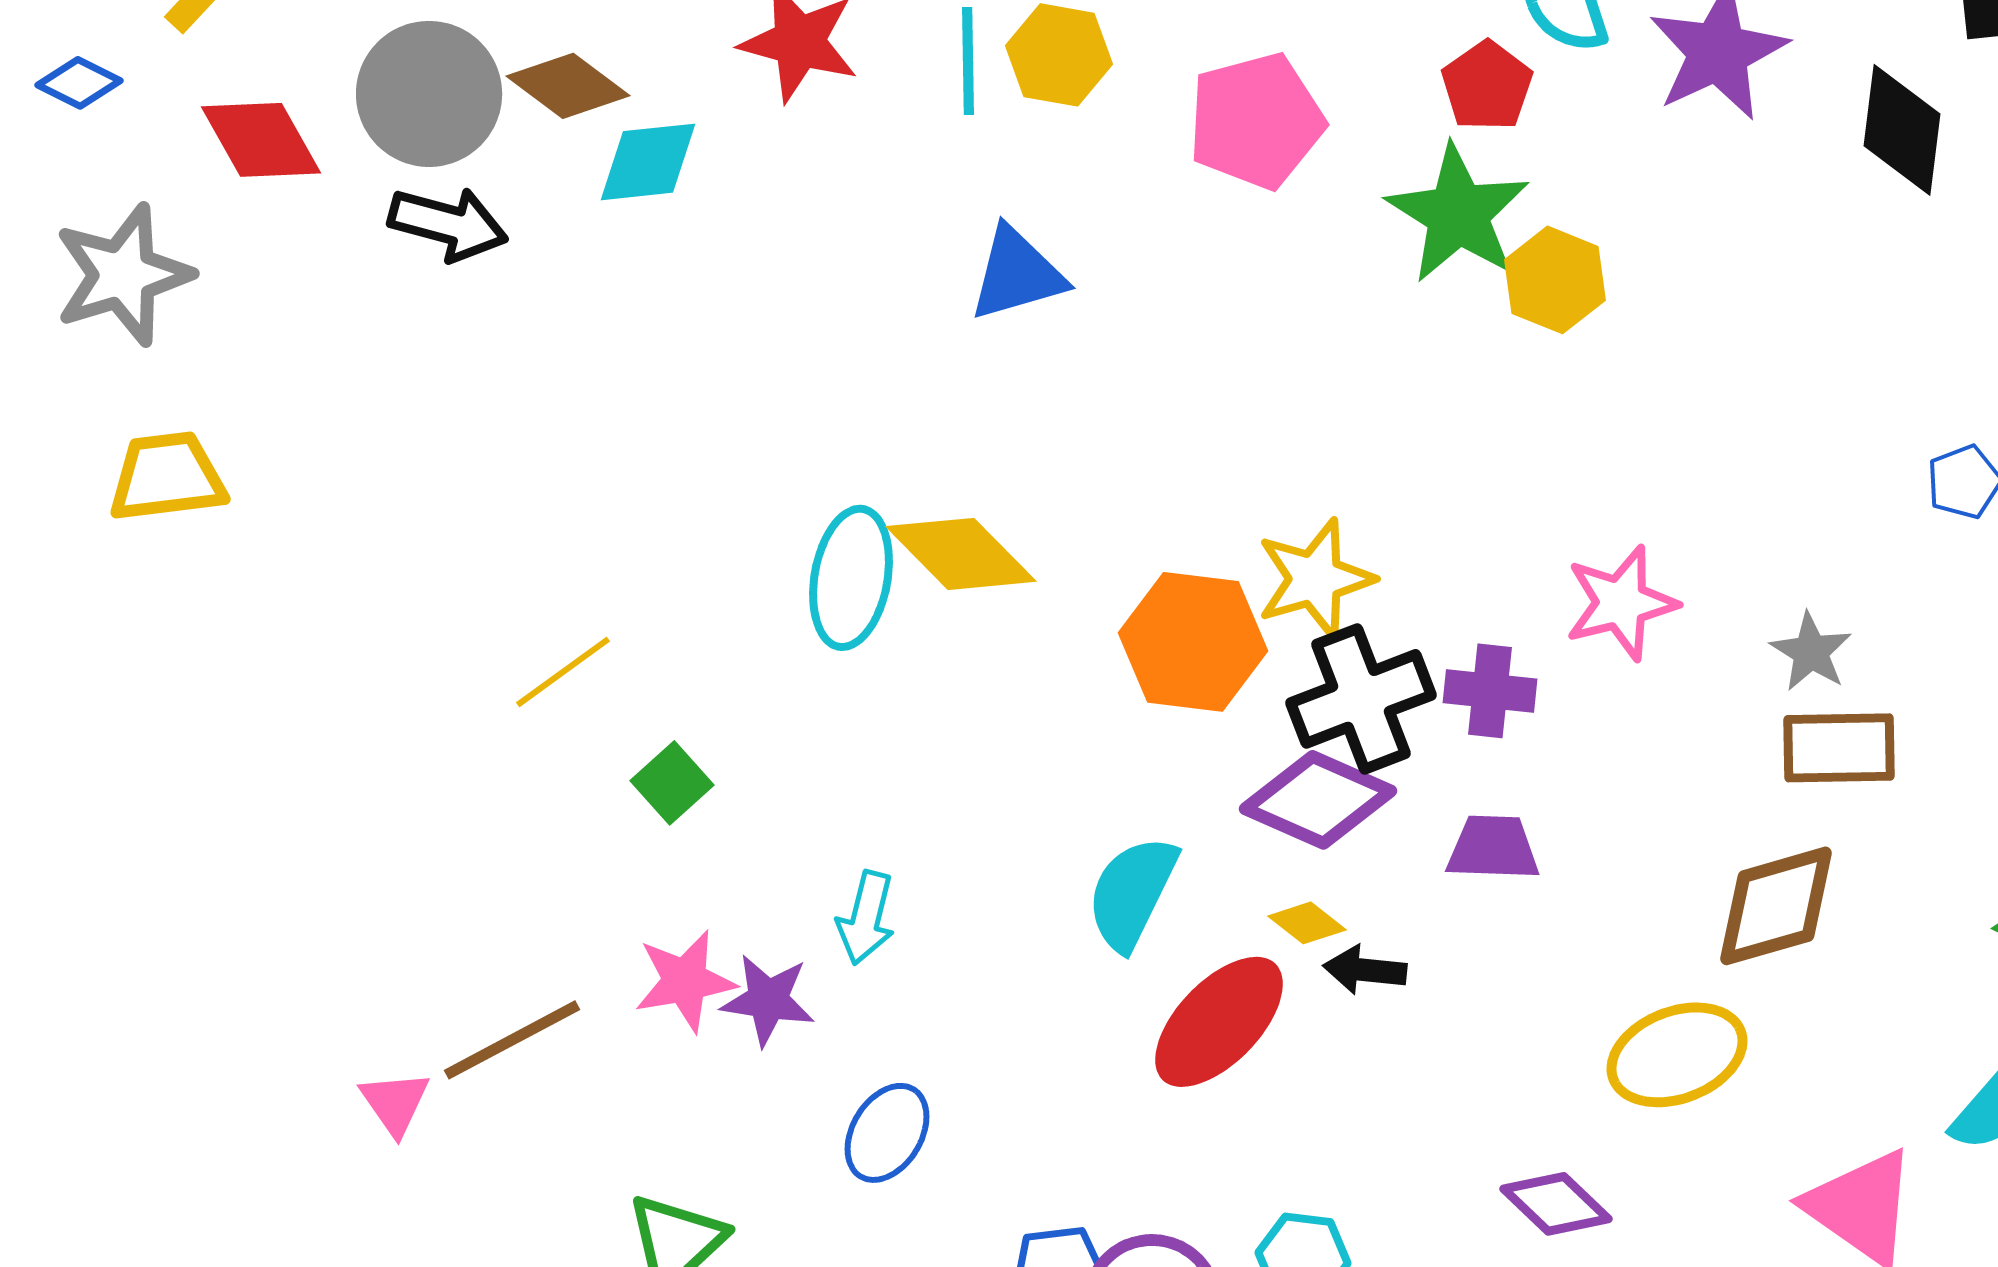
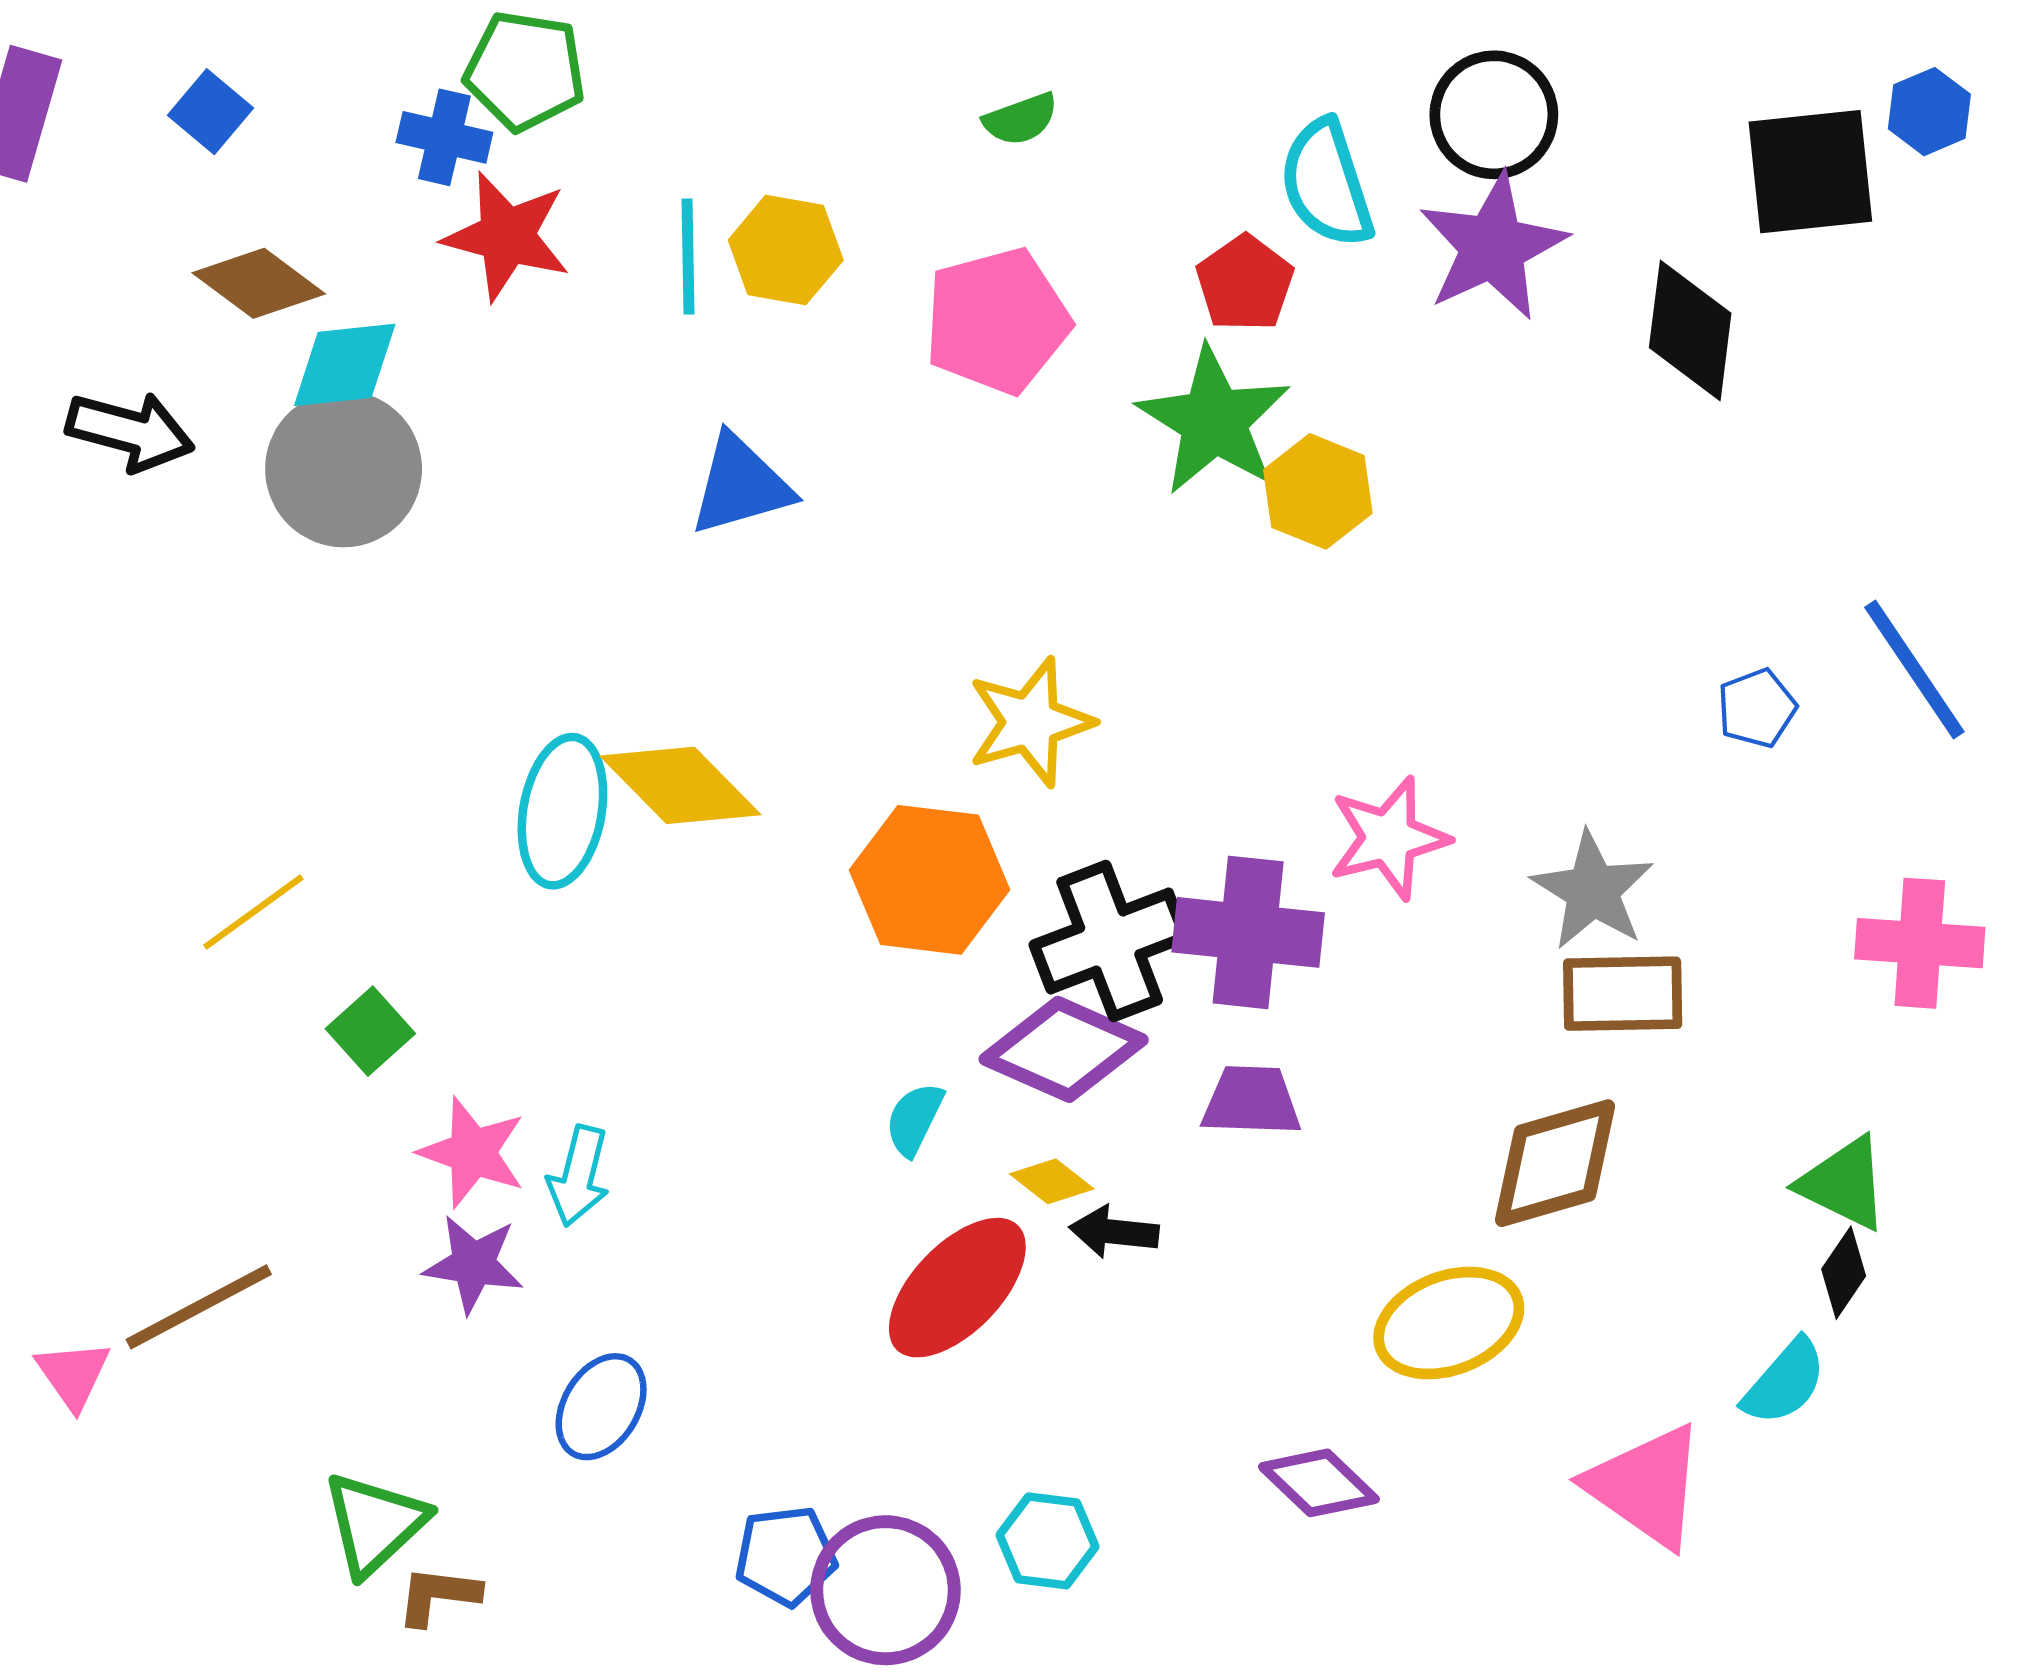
gray circle: (429, 94) -> (344, 469), moved
yellow star: (1315, 579) -> (1030, 722), moved
gray star: (1811, 652) -> (1593, 891), size x1.4
purple cross: (1490, 691) -> (1248, 932), size x1.5
cyan semicircle: (1132, 893) -> (914, 1119), moved, size x0.6
pink star: (685, 981) -> (472, 1152), moved, turned 30

